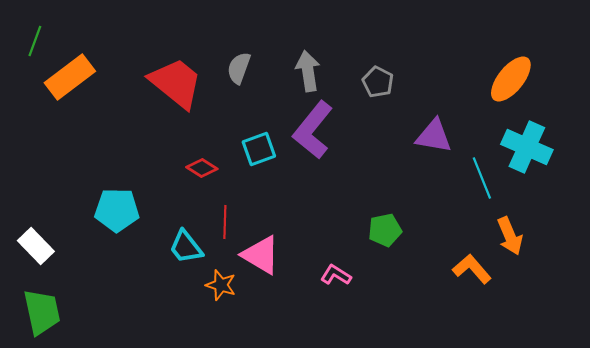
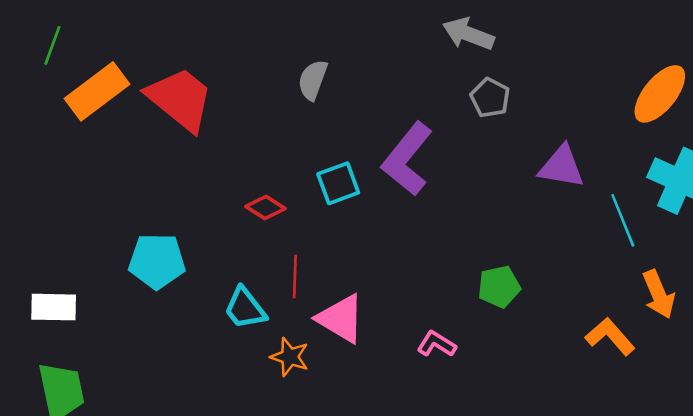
gray arrow: (308, 71) -> (468, 34), moved, turned -60
red trapezoid: (176, 83) -> (180, 99), moved
white rectangle: (36, 246) -> (54, 307), turned -45

